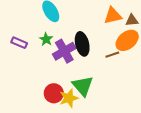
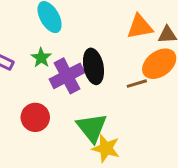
red circle: (54, 93) -> (35, 117), moved
yellow star: (69, 98) -> (106, 148), moved, turned 30

